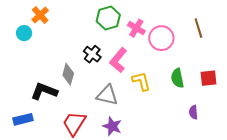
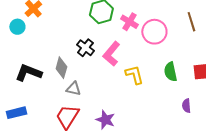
black L-shape: (44, 91) -> (28, 73), moved
gray triangle: (107, 95) -> (73, 89), moved, size x0.7

